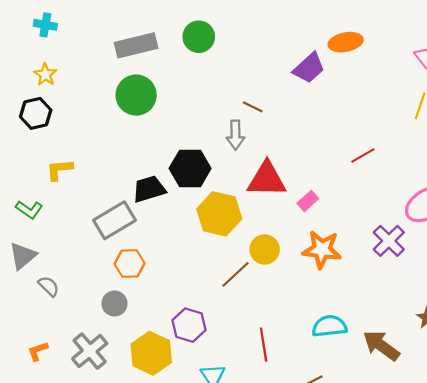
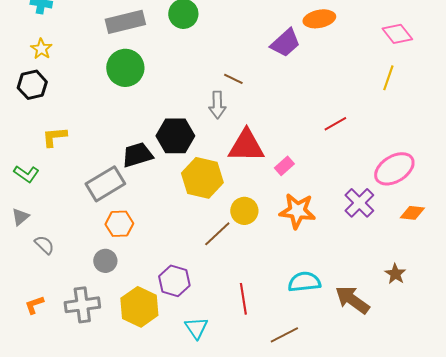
gray triangle: (23, 256) -> (20, 217), size x0.7
gray cross: (90, 351) -> (82, 305), turned 32

